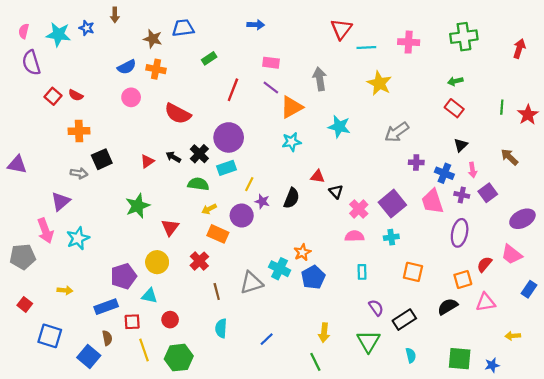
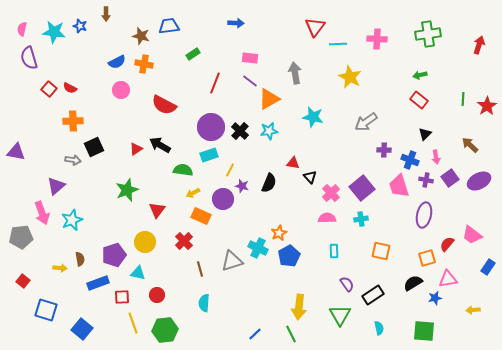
black cross: (199, 154) -> (240, 131), moved
black arrow: (173, 157) -> (160, 145), size x1.5
purple ellipse: (522, 219) -> (479, 181), moved
yellow arrow: (324, 333) -> (299, 307), size x1.4
brown semicircle: (107, 338) -> (80, 259), moved
blue line: (267, 339) -> (255, 334), moved
blue star: (492, 365) -> (435, 298), moved

